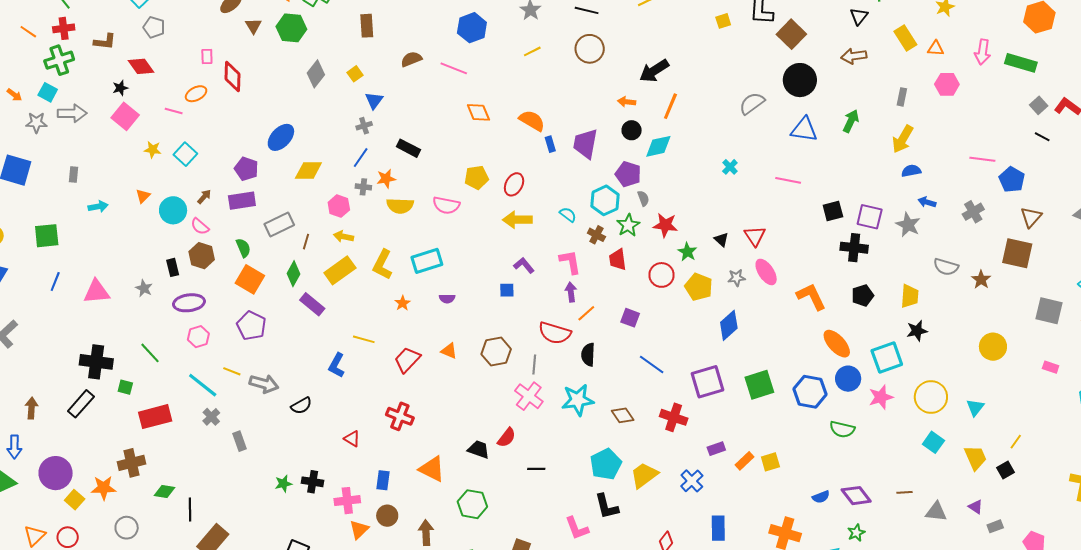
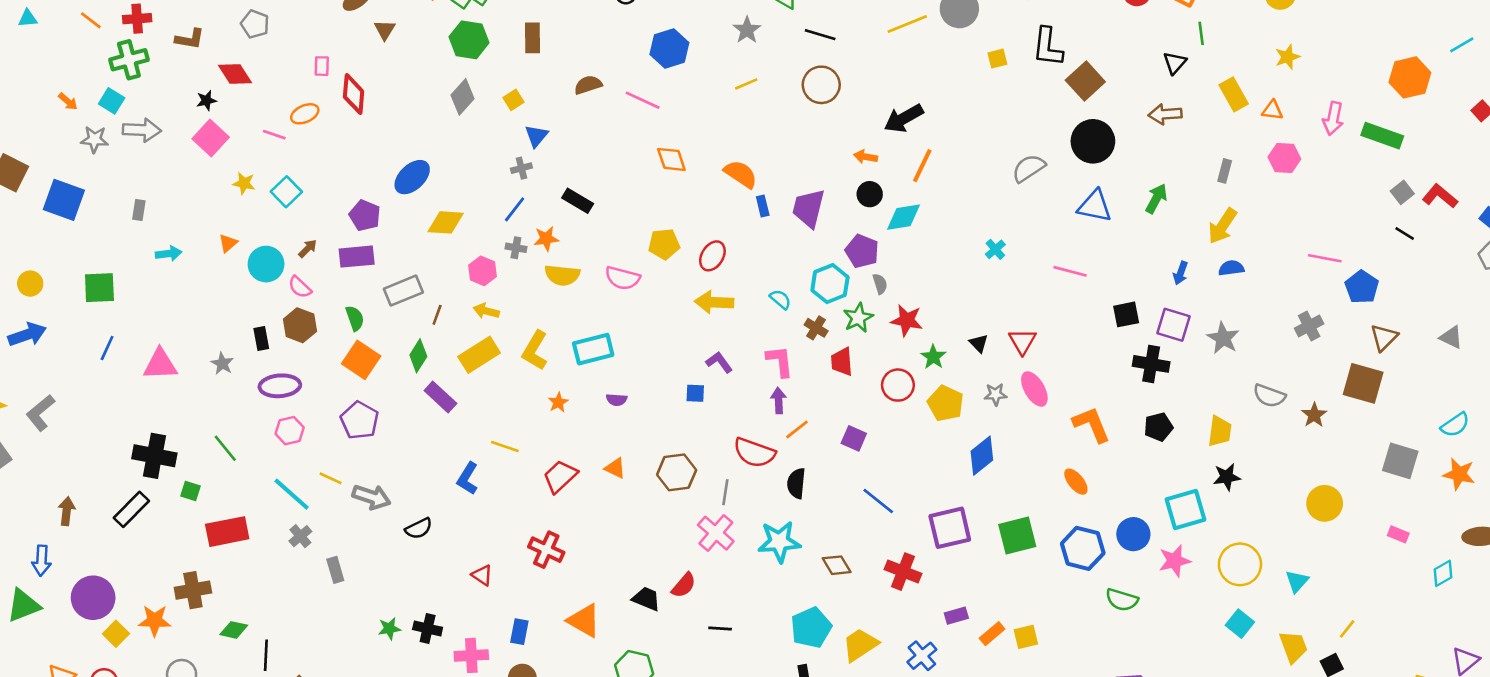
green hexagon: (291, 28) -> (469, 40), moved
blue arrow: (927, 202) -> (1181, 273), moved, turned -90
orange ellipse: (837, 344) -> (1076, 482), moved, size x0.7

